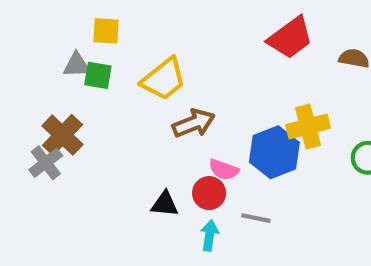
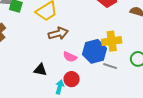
red circle: (209, 193) -> (72, 79), moved
gray line: (256, 218) -> (110, 66), moved

